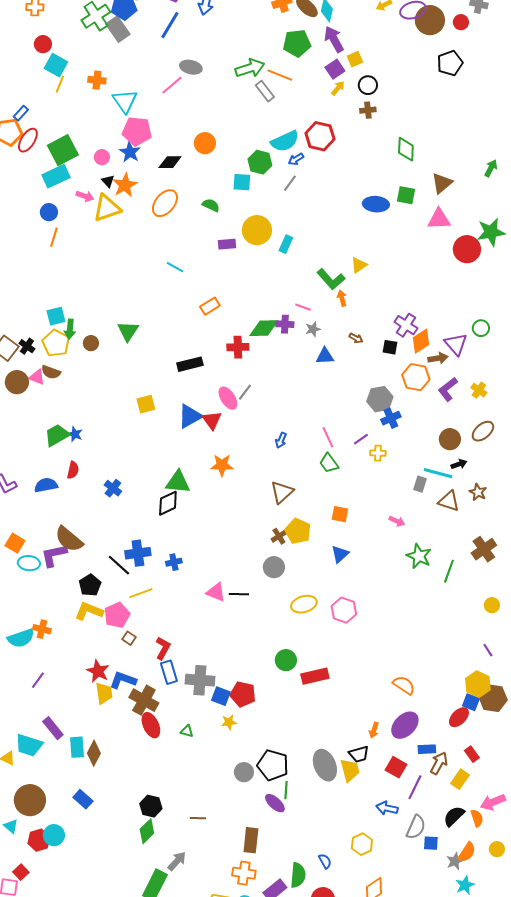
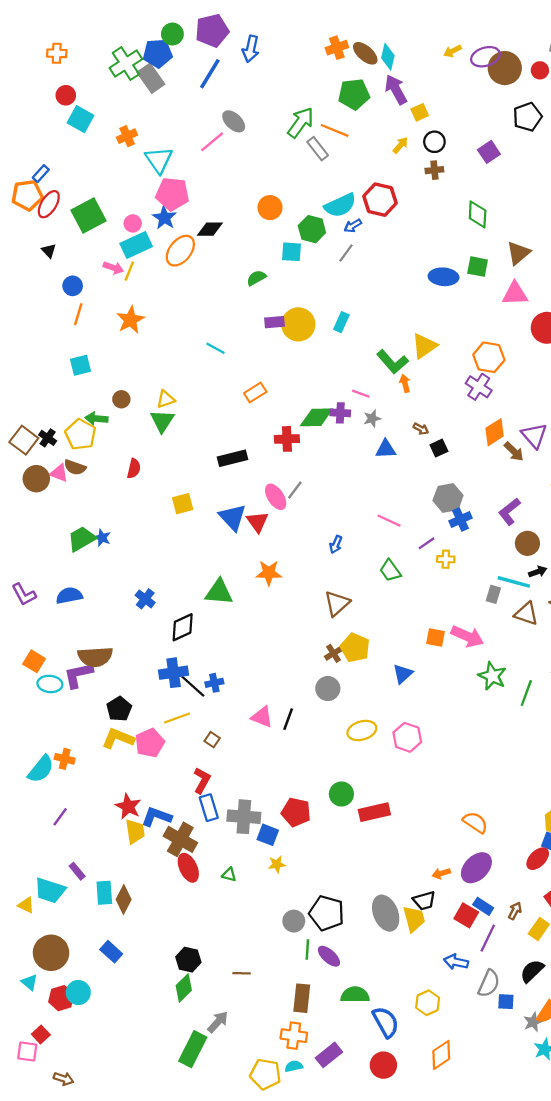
gray ellipse: (191, 67) -> (234, 121), turned 30
green arrow: (250, 68) -> (301, 123), turned -36
purple square: (335, 69) -> (489, 152), moved
orange cross: (97, 80) -> (127, 136), turned -30
yellow line: (60, 84) -> (129, 271), moved
orange circle: (205, 143) -> (270, 208), moved
cyan rectangle: (56, 176) -> (136, 245), moved
black triangle: (108, 181) -> (49, 251), moved
orange star: (125, 185) -> (130, 320), moved
orange ellipse: (165, 203) -> (180, 251), moved
green semicircle: (211, 205) -> (256, 278), turned -54
yellow triangle: (107, 208) -> (166, 399), moved, size x0.6
yellow circle: (257, 230) -> (298, 324), moved
yellow triangle: (359, 265) -> (424, 346), size x1.4
cyan square: (56, 316) -> (81, 365), moved
purple cross: (406, 325) -> (479, 387), moved
green arrow: (70, 329) -> (96, 419), turned 90
brown circle: (91, 343) -> (121, 399), moved
black square: (390, 347) -> (439, 448), moved, turned -35
brown arrow: (438, 358) -> (514, 451), turned 54
orange hexagon: (416, 377) -> (489, 357), moved
purple L-shape: (448, 389) -> (509, 512), moved
blue triangle: (190, 416) -> (233, 517), turned -44
pink line: (328, 437) -> (389, 521), moved, turned -40
red semicircle: (73, 470) -> (134, 468), moved
black diamond: (168, 503) -> (183, 627), moved
orange square: (340, 514) -> (436, 637), moved
pink arrow: (397, 521) -> (467, 636), size x1.8
brown semicircle: (69, 539) -> (95, 657), turned -44
black line: (119, 565) -> (193, 686), moved
black line: (239, 594) -> (288, 719), turned -72
cyan semicircle: (21, 638) -> (41, 769), turned -32
brown square: (129, 638) -> (212, 740), moved
red pentagon: (243, 694) -> (296, 812), moved
purple rectangle: (53, 728) -> (77, 871), size x0.7
orange arrow: (374, 730) -> (441, 873), turned 56
blue rectangle: (427, 749) -> (483, 906), moved, turned 36
brown arrow: (439, 763) -> (515, 911), size x0.7
green line: (286, 790) -> (307, 949), moved
blue semicircle: (325, 861) -> (386, 1022), size x1.8
green semicircle: (298, 875) -> (355, 995), moved, turned -95

